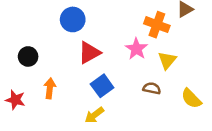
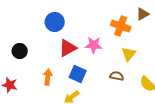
pink star: (136, 49) -> (94, 45), moved, turned -30
blue square: (102, 86) -> (78, 74), turned -30
orange arrow: (50, 88) -> (48, 77), moved

